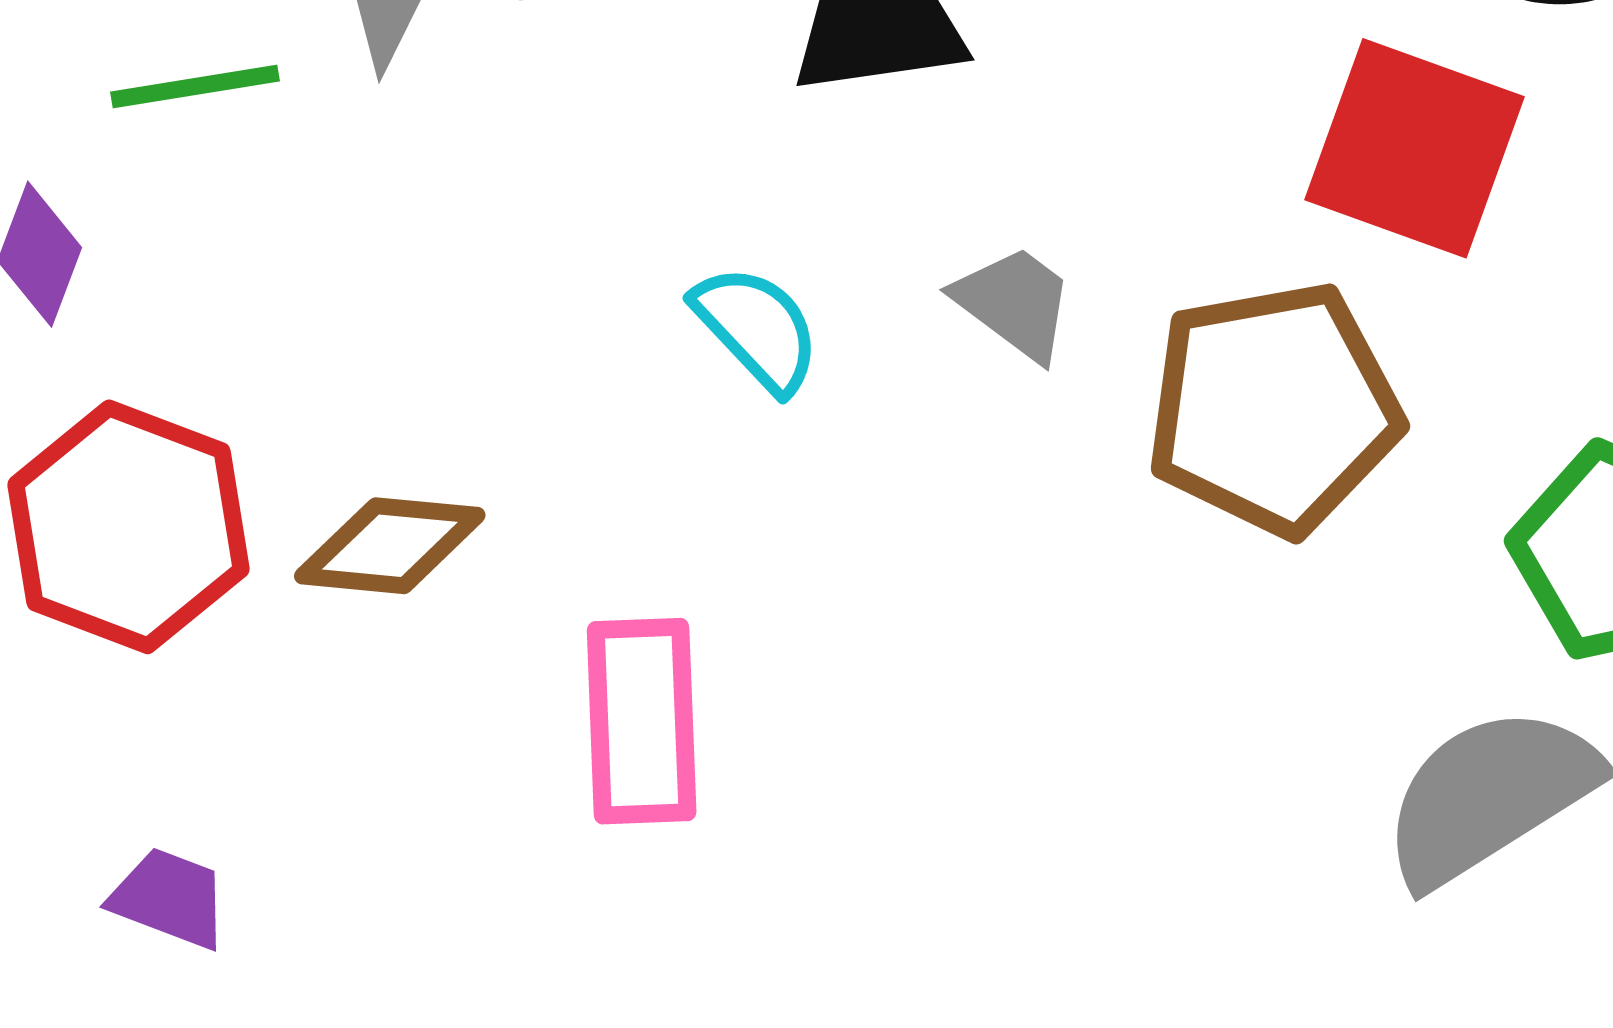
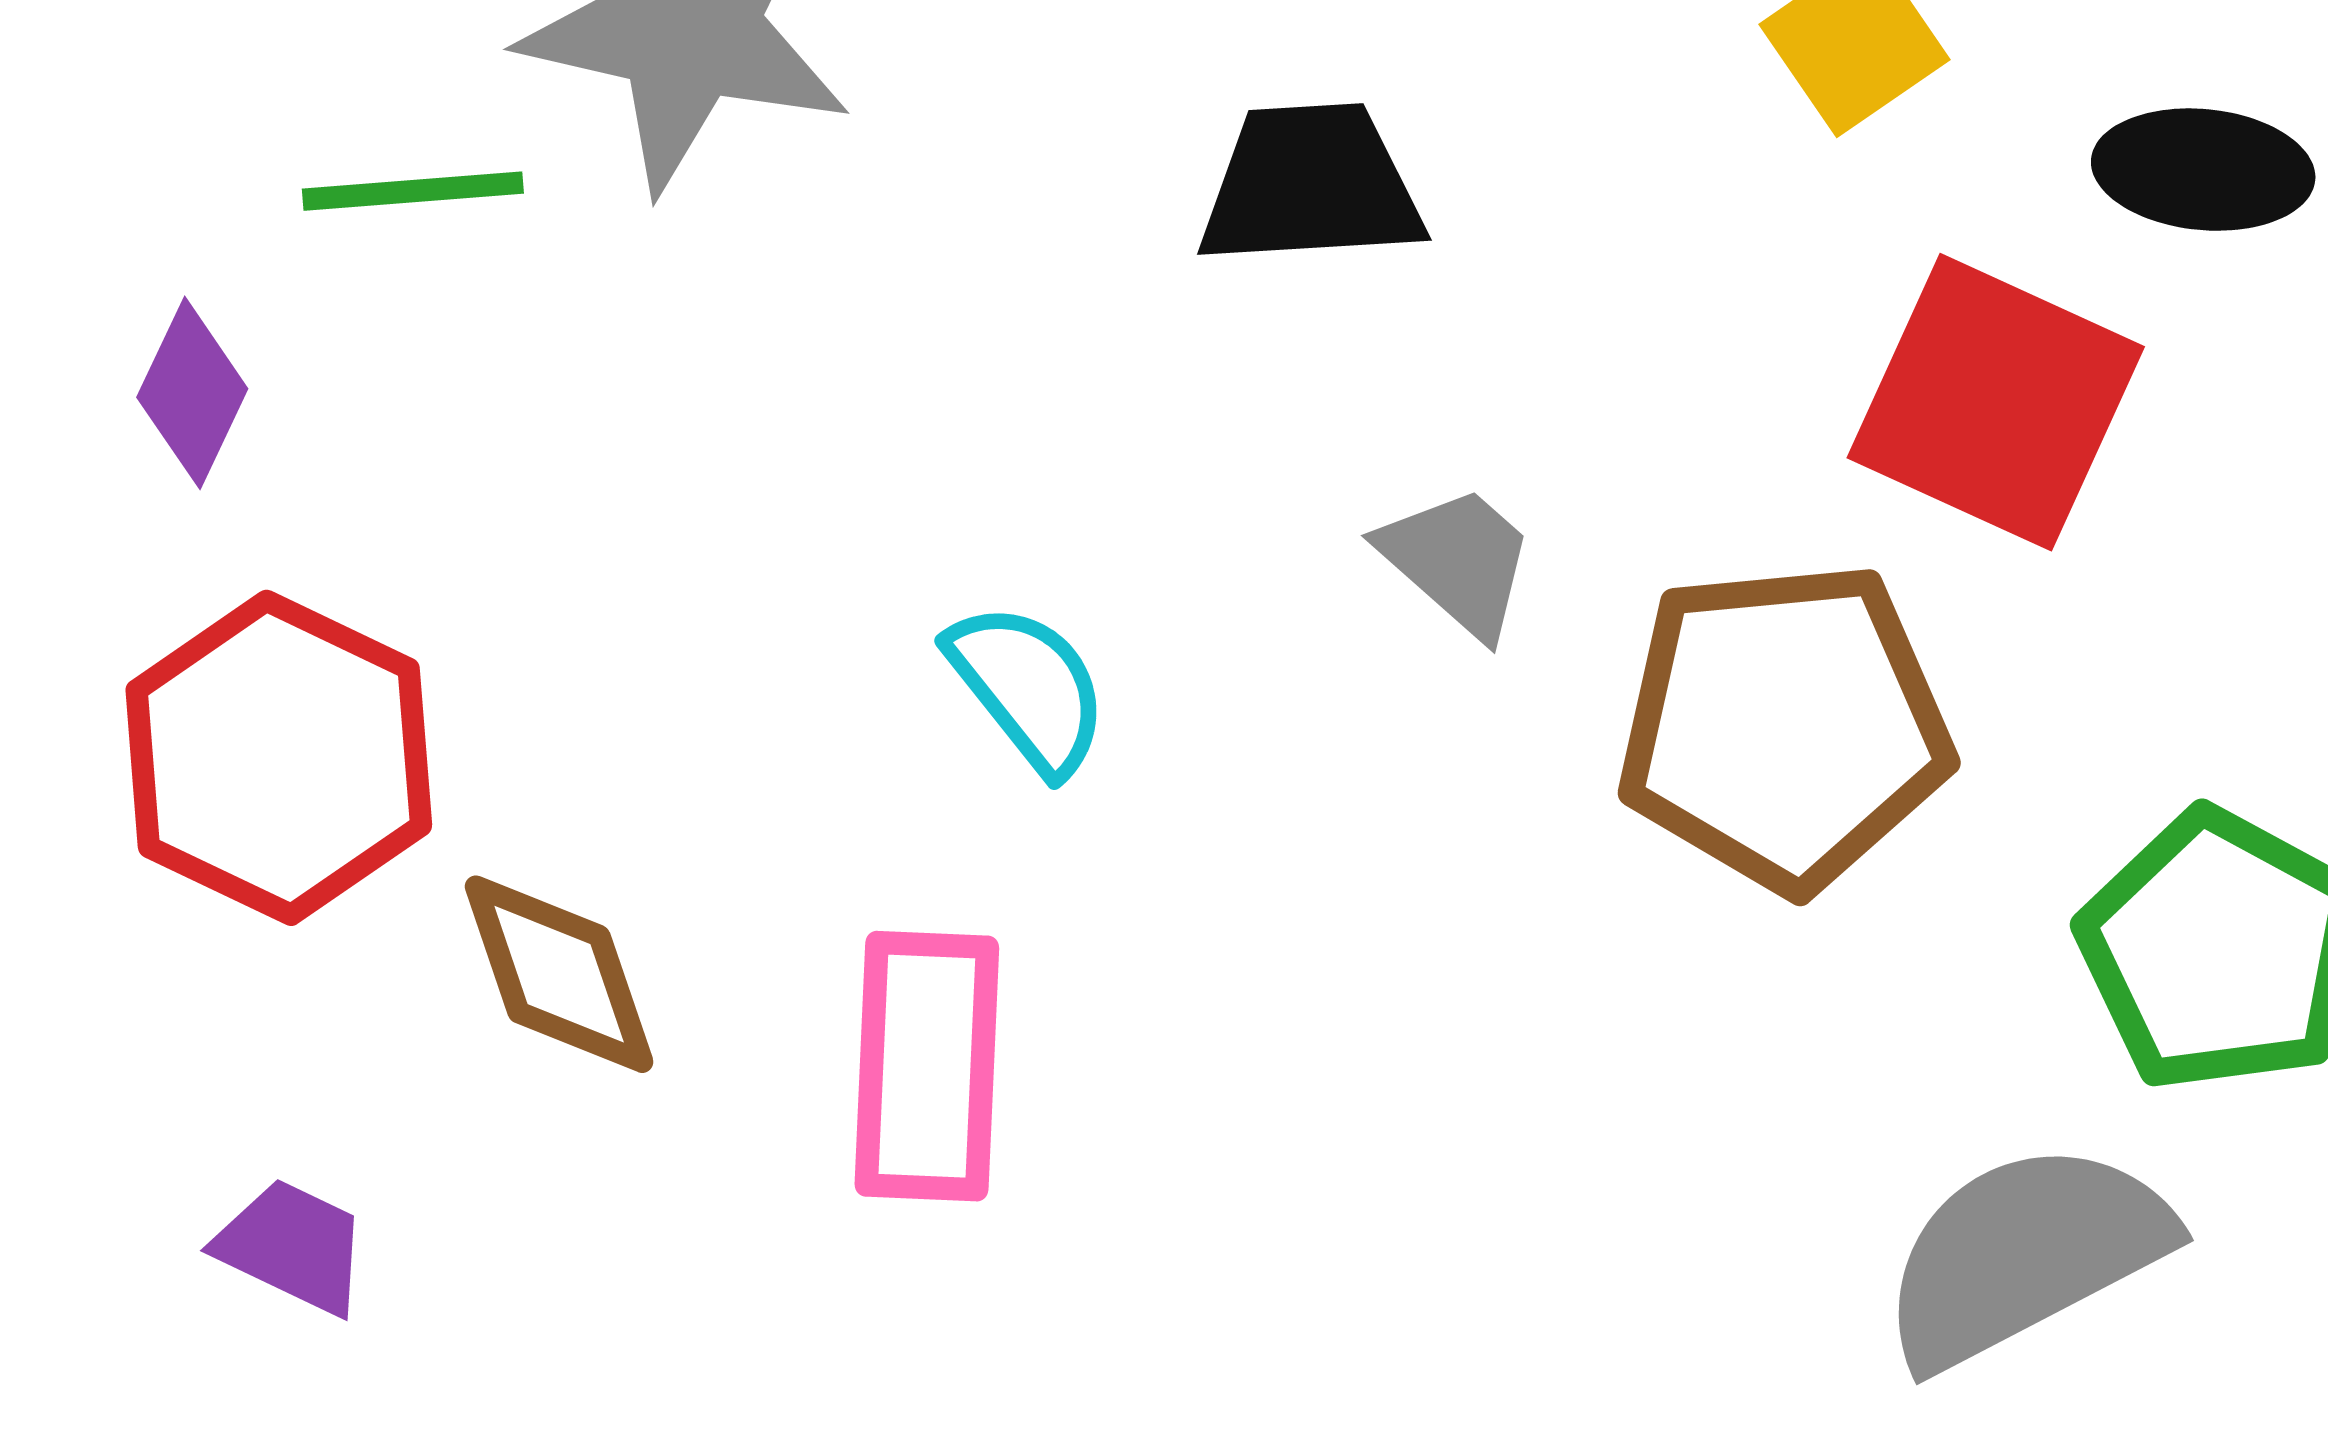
cyan semicircle: (757, 328) -> (1028, 688), moved
brown diamond: (390, 546) -> (559, 974), moved, turned 61

